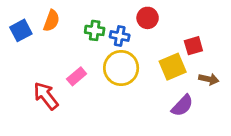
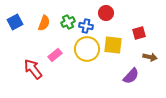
orange semicircle: (51, 21) -> (44, 23), moved
green cross: (95, 30) -> (68, 22), turned -32
yellow square: (173, 67) -> (113, 45), moved, turned 30

